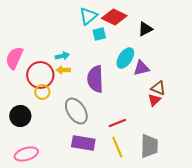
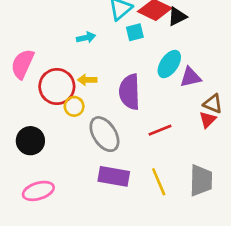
black triangle: (145, 29) -> (177, 16), moved
cyan arrow: (62, 56) -> (86, 38), moved
yellow circle: (42, 92) -> (74, 106), moved
red line: (117, 123) -> (160, 130), moved

